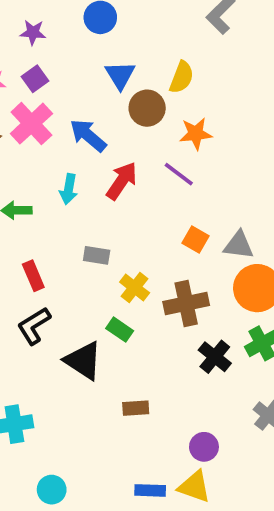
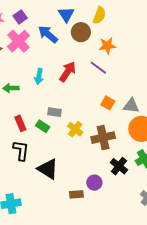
blue arrow: (88, 135) -> (48, 34), moved
black L-shape: (34, 326) -> (21, 150), turned 130
green rectangle: (120, 330) -> (43, 126), moved
purple circle: (204, 447) -> (94, 183), moved

